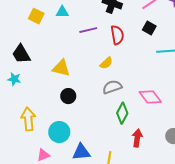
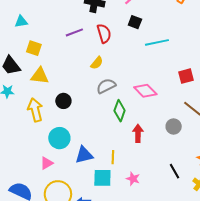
cyan triangle: (62, 12) -> (21, 21), moved
yellow square: (36, 16) -> (34, 48), moved
yellow triangle: (61, 68) -> (40, 76), moved
yellow arrow: (28, 119) -> (35, 110), moved

